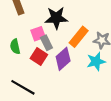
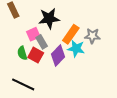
green semicircle: (15, 47) -> (22, 53), moved
cyan star: (96, 61) -> (76, 49), moved, turned 30

